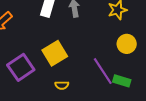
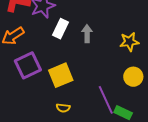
purple square: (21, 67) -> (28, 65), moved

